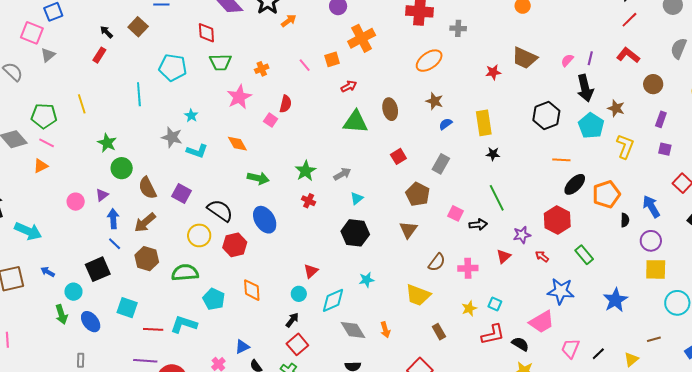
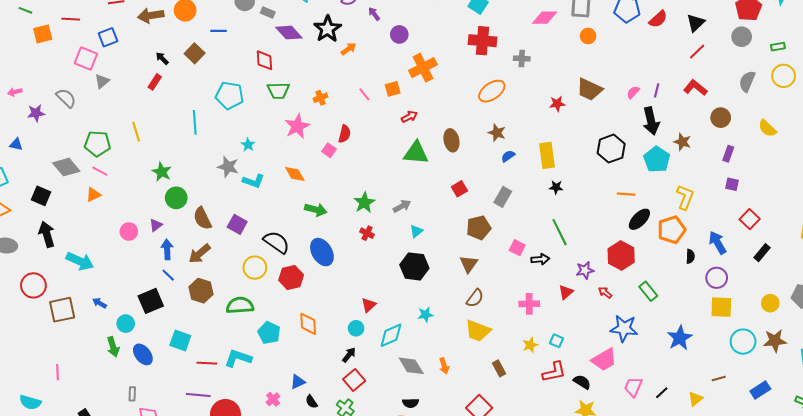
yellow L-shape: (625, 146) -> (685, 197), moved
brown pentagon: (418, 194) -> (479, 228), turned 30
brown semicircle: (437, 262) -> (475, 298), moved

